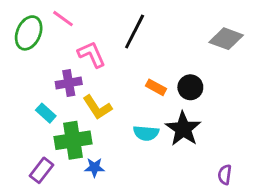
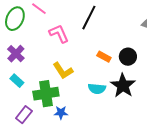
purple cross: (69, 83) -> (16, 54), moved, turned -36
cyan rectangle: (46, 113) -> (17, 81), moved

